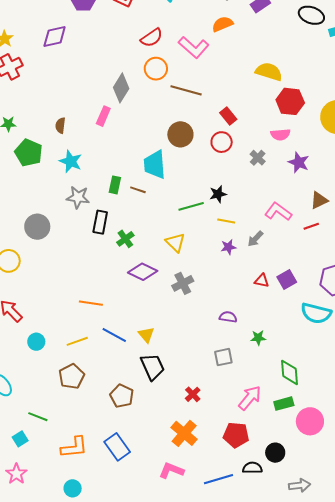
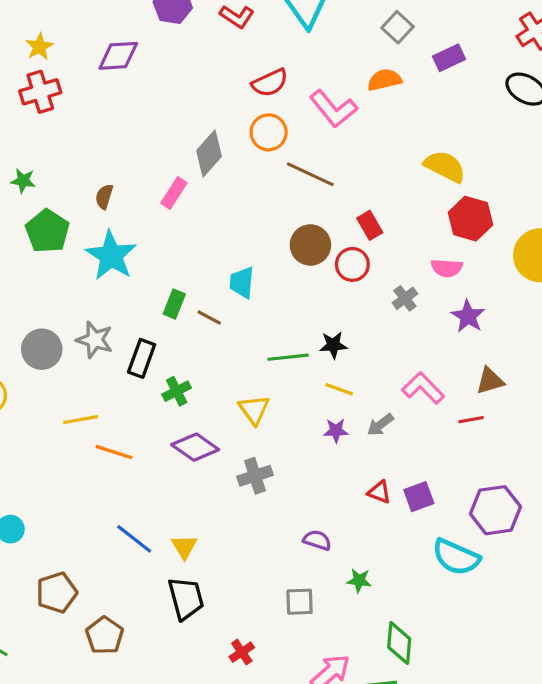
brown circle: (180, 134) -> (310, 245), moved
cyan star: (71, 161) -> (111, 256), size x1.4
cyan trapezoid: (155, 165) -> (242, 282), size x0.7
gray star: (78, 197) -> (95, 340), moved
orange line: (91, 303) -> (114, 452), moved
yellow line: (77, 341) -> (81, 420), moved
brown pentagon: (122, 396) -> (105, 635), moved

